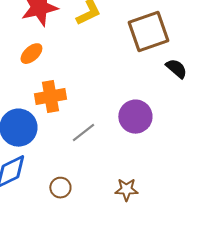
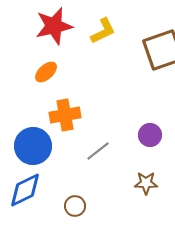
purple circle: (135, 117) -> (150, 135), size x0.7
brown star: (126, 190) -> (146, 183), moved

